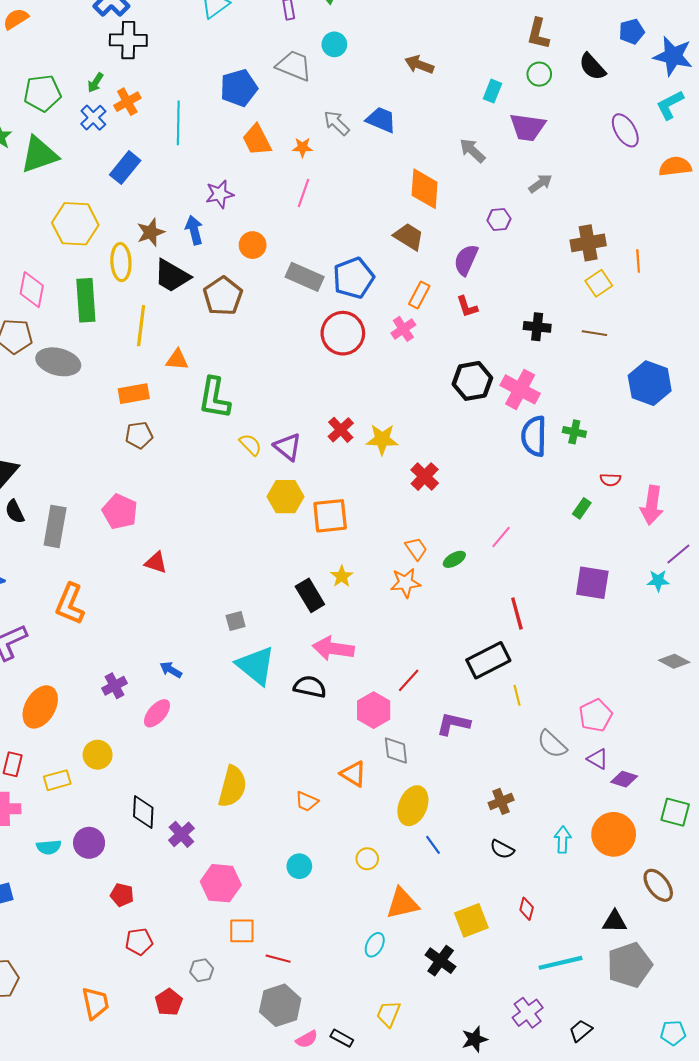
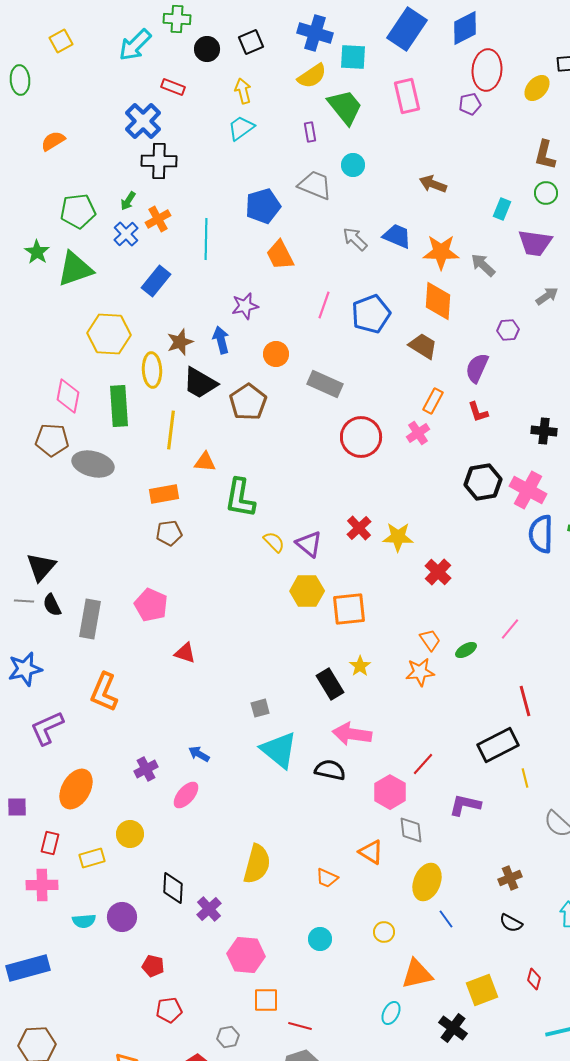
orange star: (302, 147) -> (441, 252), moved, size x1.8
blue pentagon: (353, 278) -> (371, 314), moved

